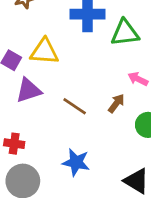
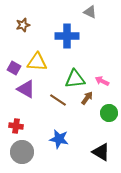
green triangle: (125, 33) -> (75, 79), moved
purple triangle: (29, 90) -> (26, 89), turned 48

